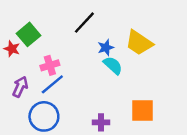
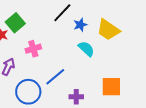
blue star: (106, 48) -> (80, 25), moved
blue line: (52, 84) -> (55, 77), moved

